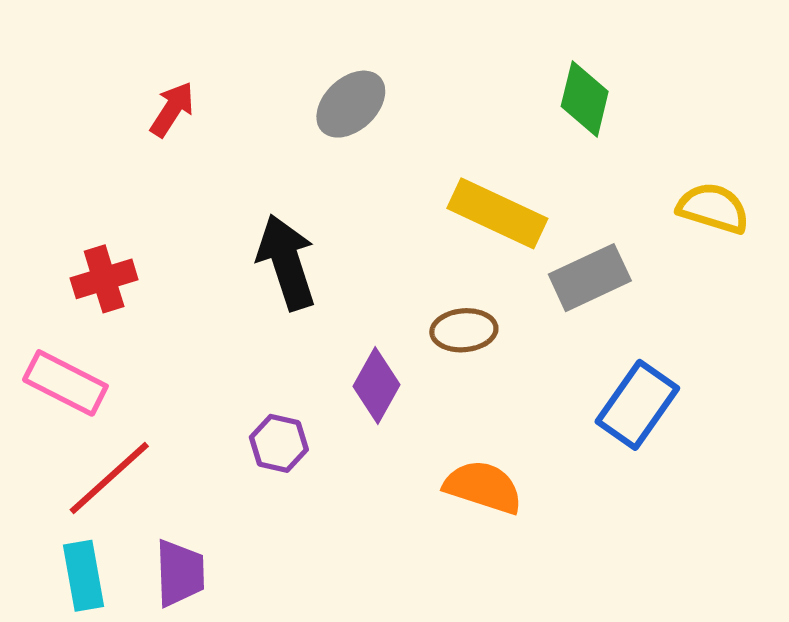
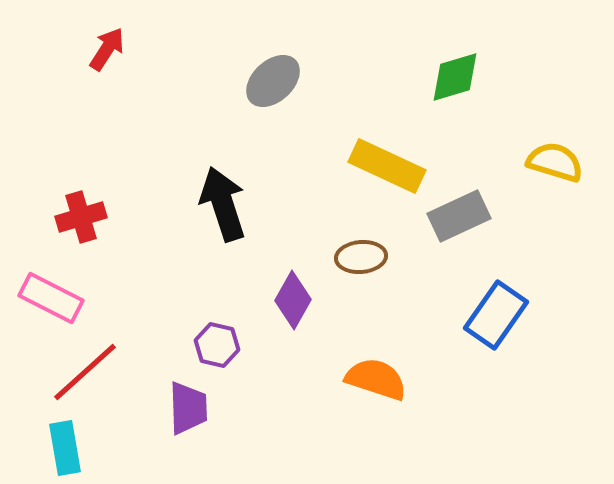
green diamond: (585, 99) -> (455, 77), turned 60
red arrow: (172, 109) -> (107, 49), moved
purple trapezoid: (180, 573) -> (188, 408), moved

